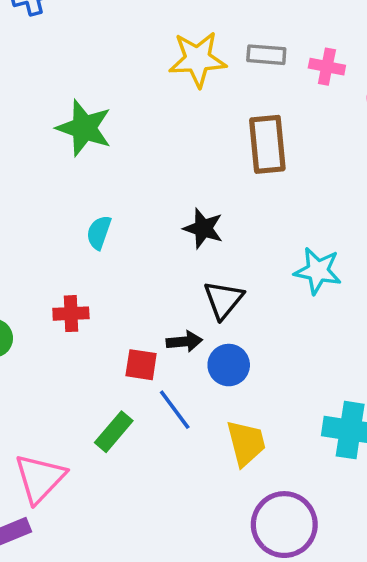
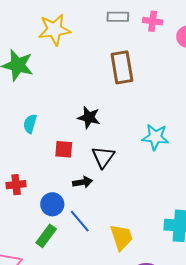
yellow star: (198, 59) -> (54, 30), moved
red cross: (71, 314) -> (16, 185), moved
red square: (141, 365) -> (64, 149), moved
blue circle: (229, 365) -> (52, 204), moved

